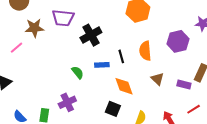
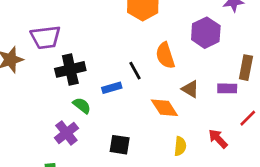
black cross: (91, 35) -> (70, 69), moved, turned 30
orange diamond: (124, 86) -> (164, 108), moved
purple cross: (67, 102) -> (66, 133), moved
black square: (113, 109) -> (120, 145), moved

